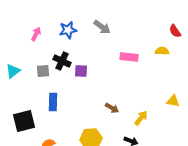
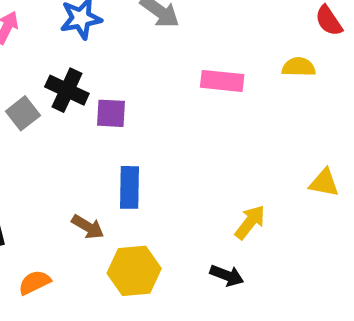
gray square: (43, 71) -> (23, 113), turned -32
blue rectangle: (53, 102) -> (130, 187), moved
brown arrow: (112, 108) -> (88, 227), moved

